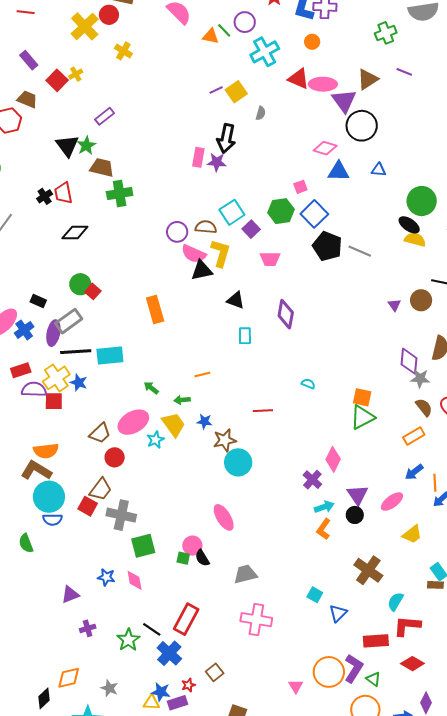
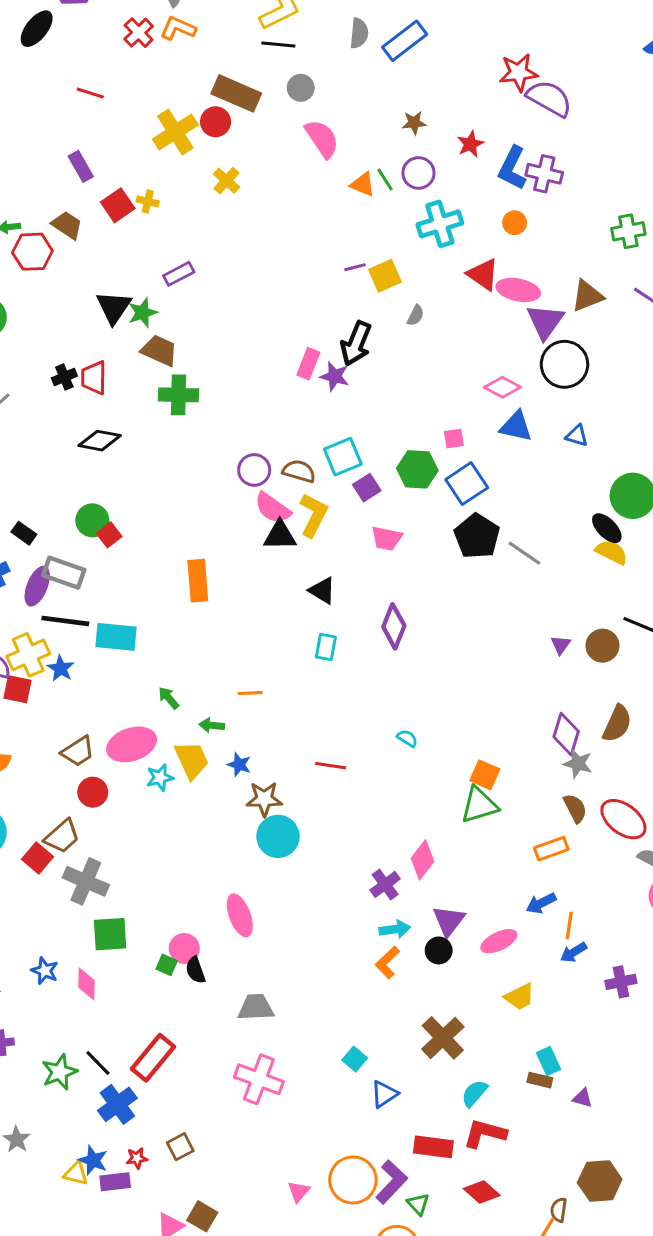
yellow cross: (76, 74) -> (148, 201), turned 32
gray rectangle: (69, 321) -> (64, 573), turned 44

